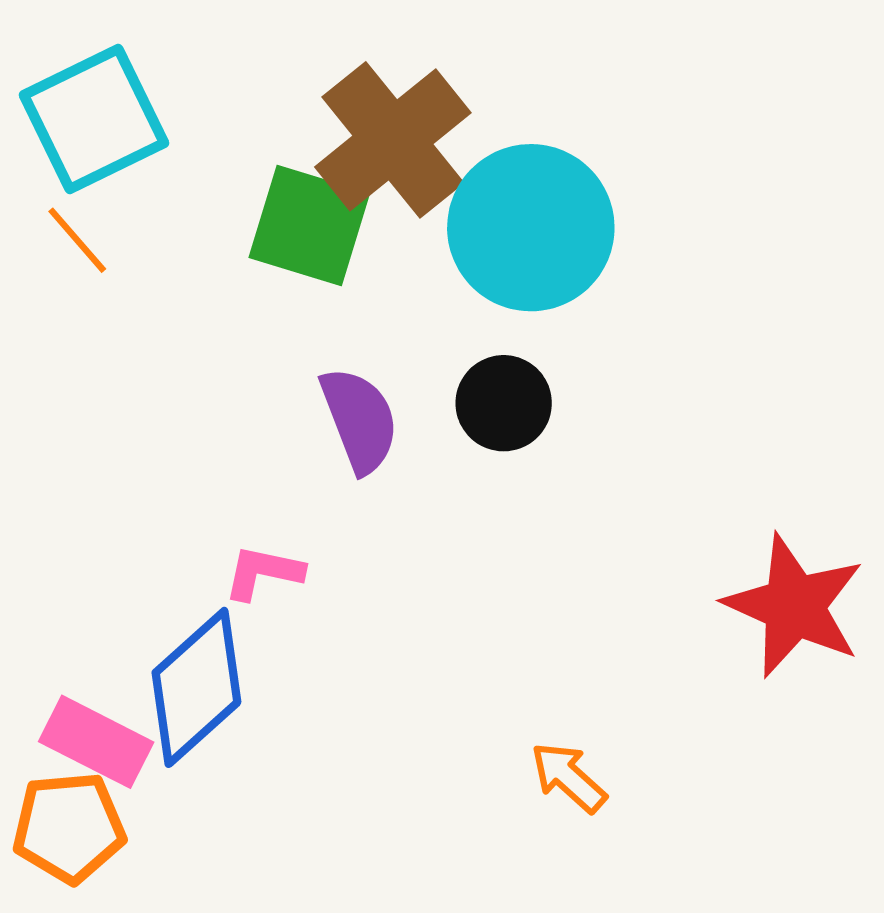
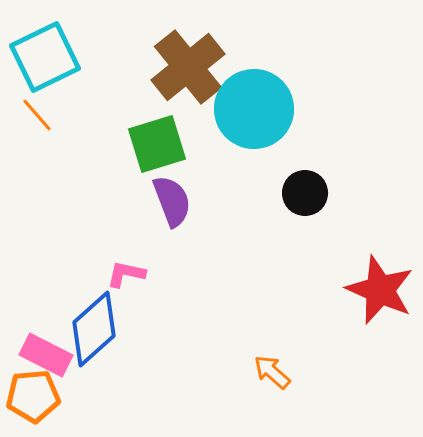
green square: (309, 226) -> (157, 144), moved, turned -34
black circle: (504, 403) -> (305, 193), moved

